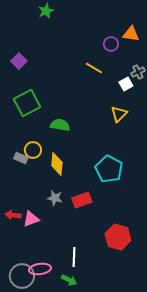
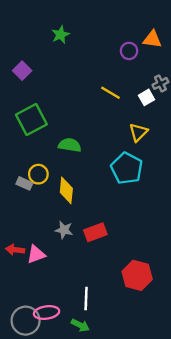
green star: (46, 11) -> (60, 35), moved
yellow line: (94, 68) -> (110, 93), moved
cyan pentagon: (109, 169) -> (127, 168), moved

